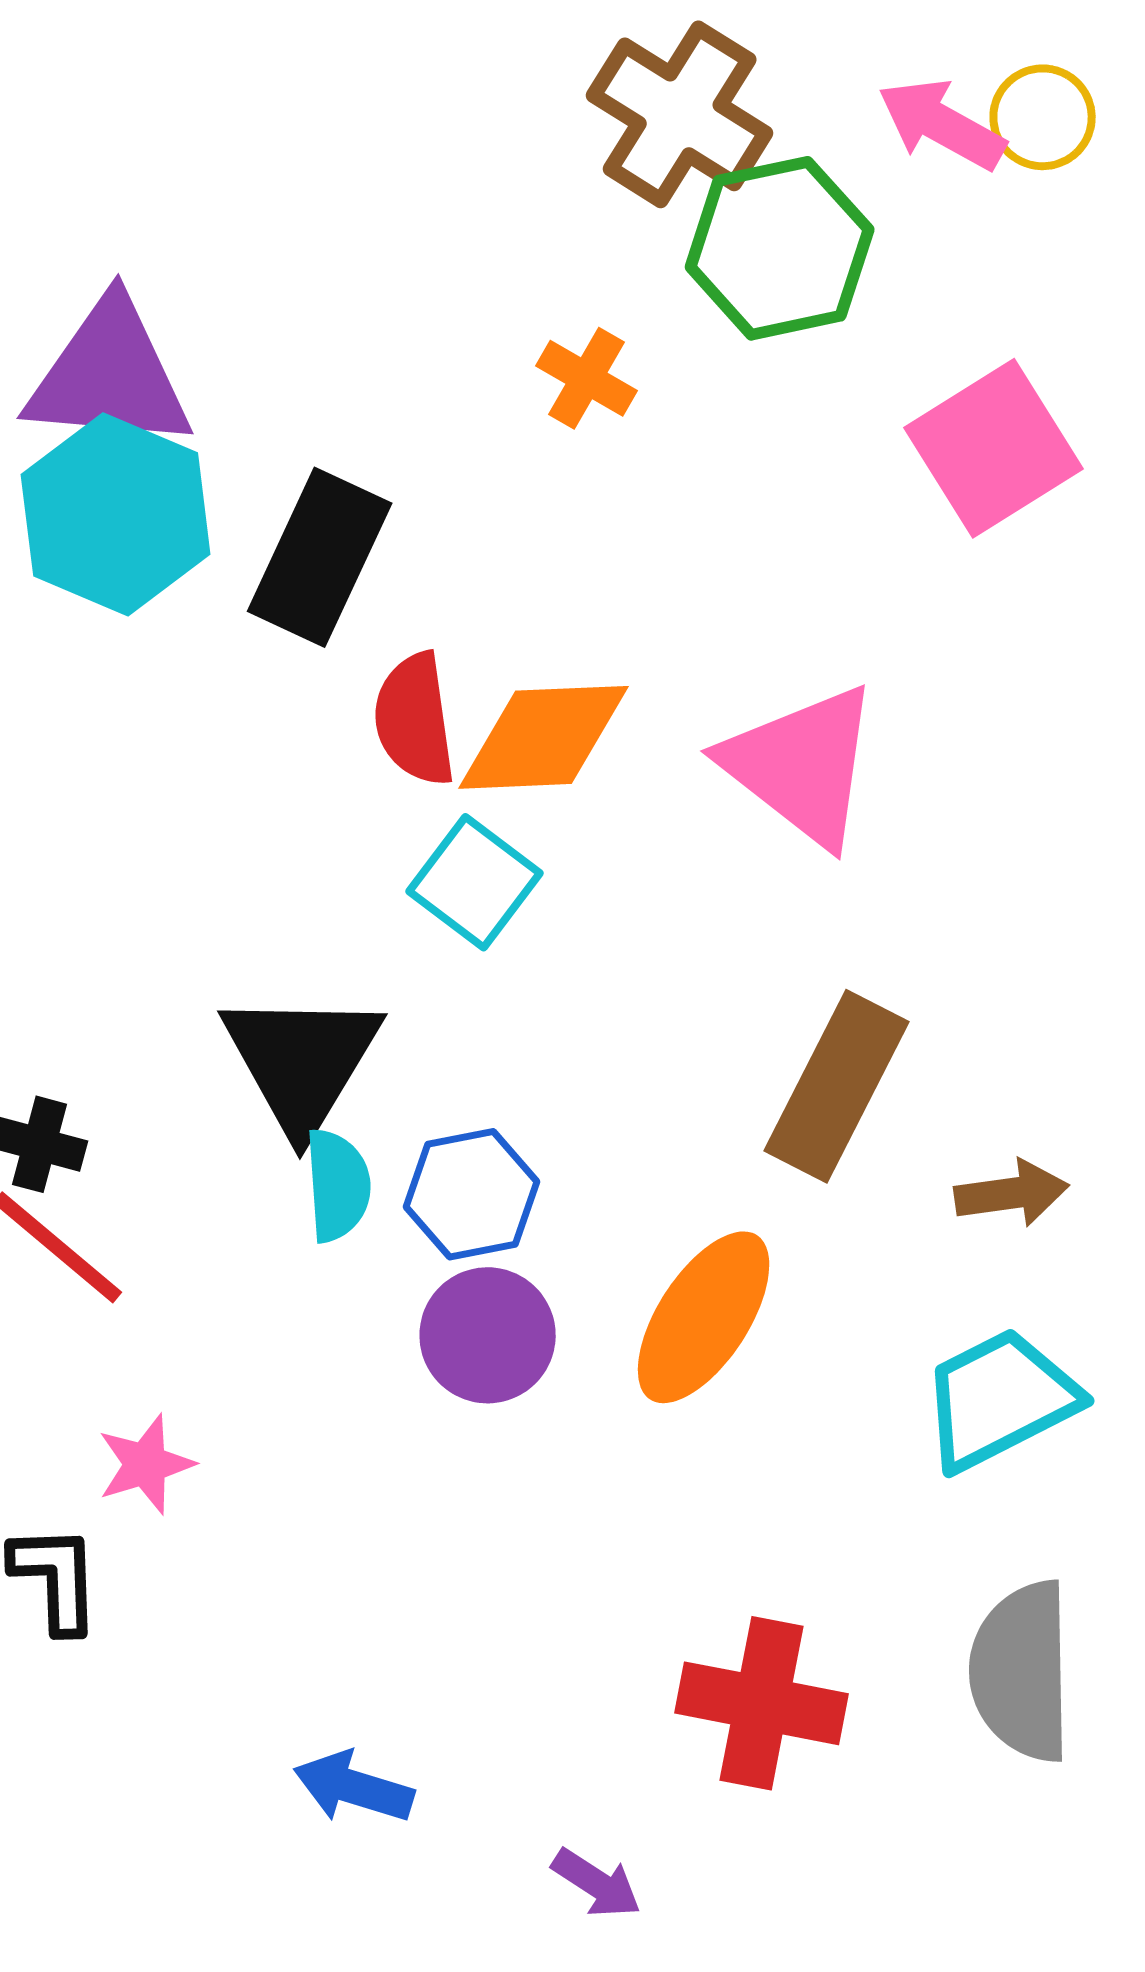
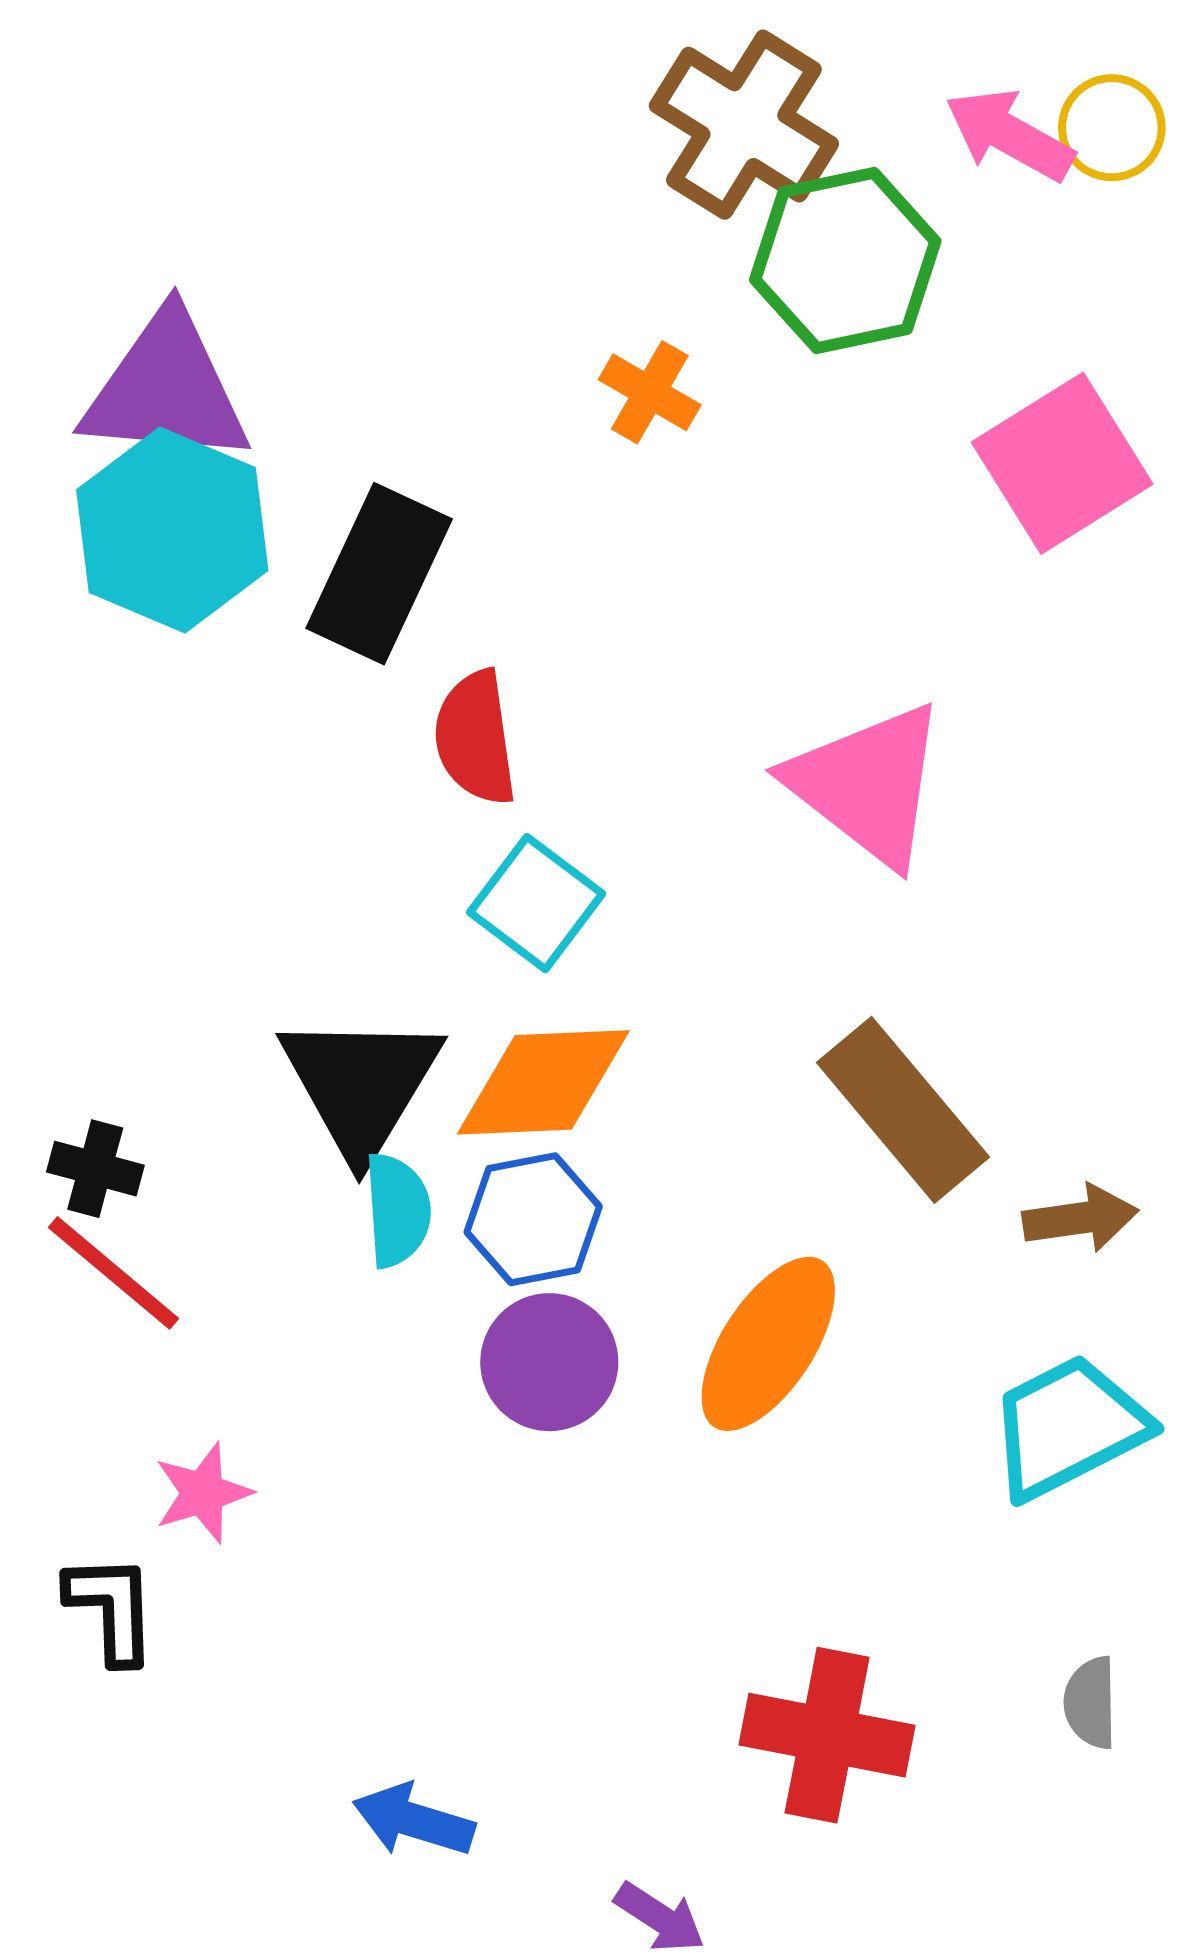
orange diamond: (544, 737) -> (543, 1082), moved
brown rectangle: (837, 1086) -> (903, 1110), turned -67
gray semicircle: (1022, 1671) -> (1091, 1703), size x0.5

